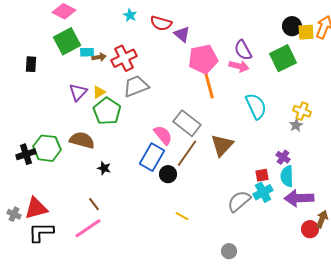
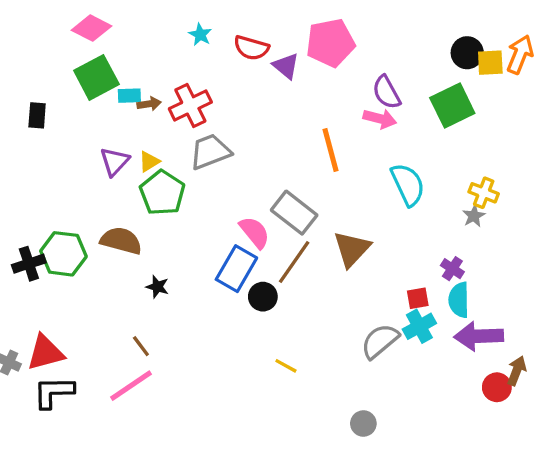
pink pentagon: (203, 59) -> (330, 43), moved

